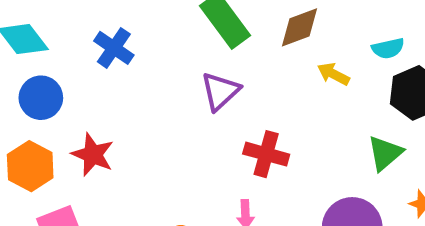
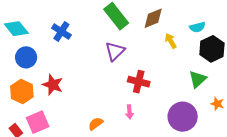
yellow arrow: (333, 74) -> (171, 41), turned 35

